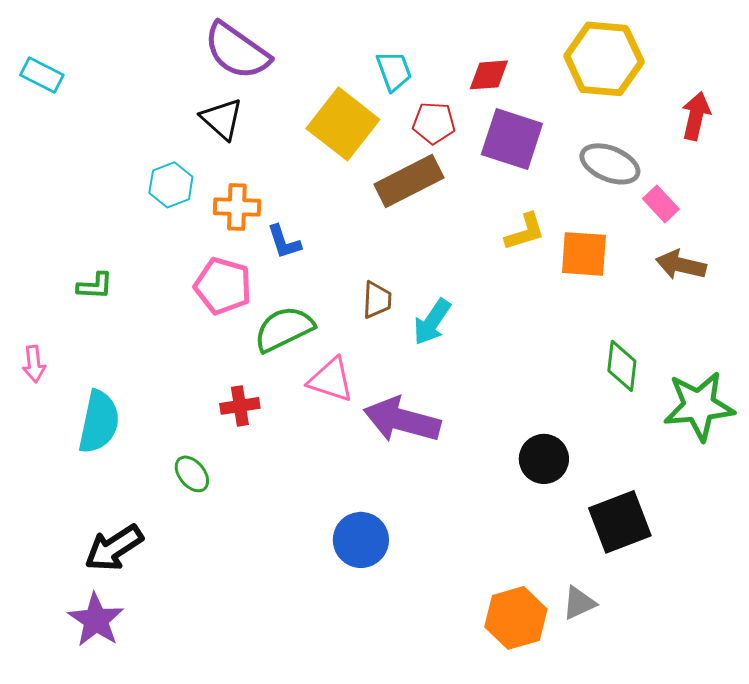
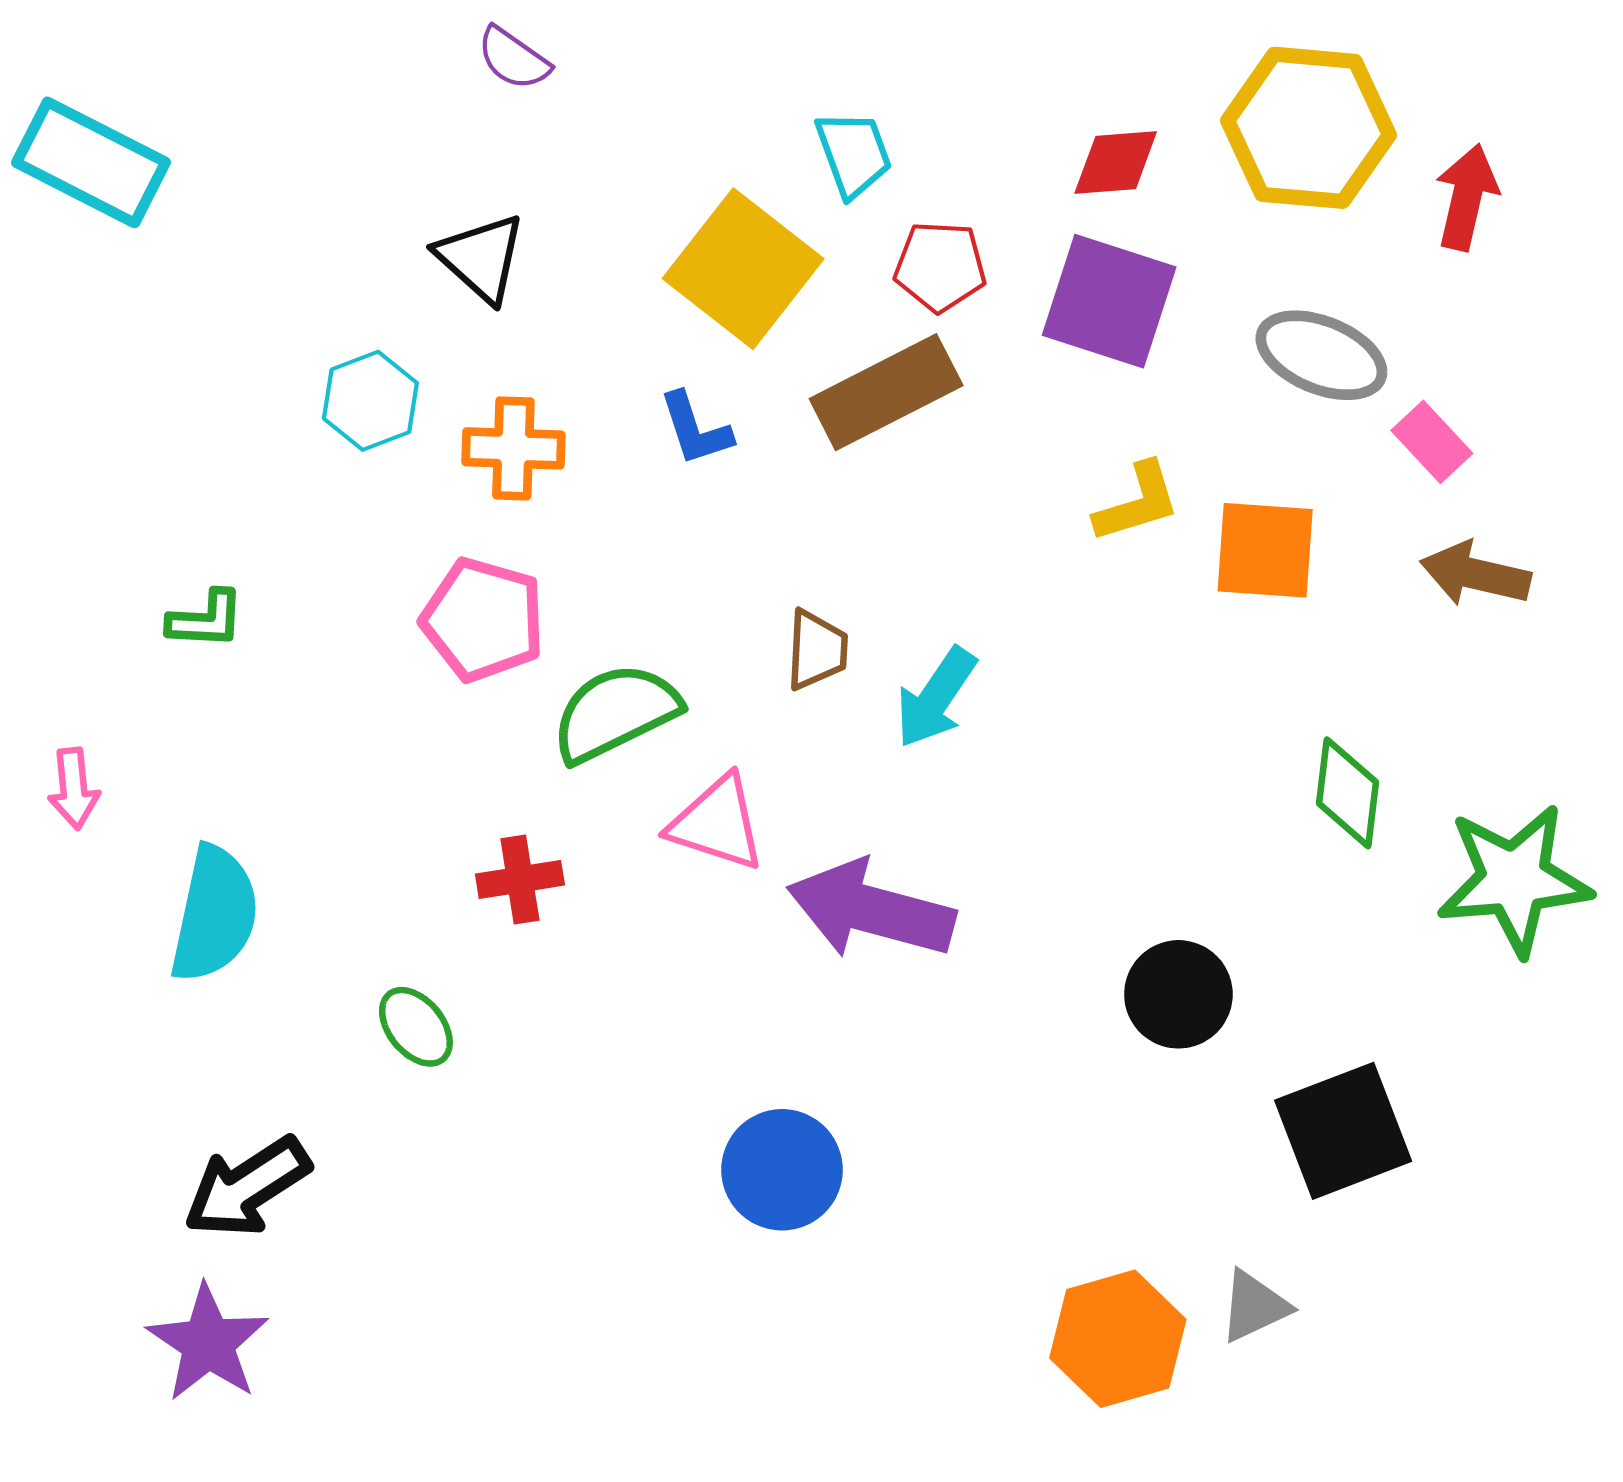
purple semicircle: (237, 51) -> (513, 58), moved, size x0.5
cyan rectangle: (42, 75) -> (91, 162), size x1.6
red diamond: (489, 75) -> (1116, 162), moved
red arrow: (696, 116) -> (1467, 197), moved
blue L-shape: (284, 242) -> (695, 429), moved

